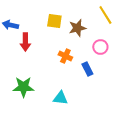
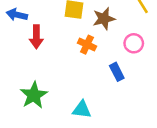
orange cross: (65, 56) -> (87, 45), moved
green star: (23, 87) -> (34, 95), turned -30

